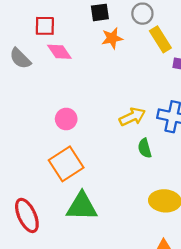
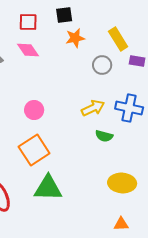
gray circle: (142, 14) -> (102, 65), moved
red square: (45, 26) -> (28, 22), moved
green semicircle: (145, 148) -> (104, 136), turned -60

